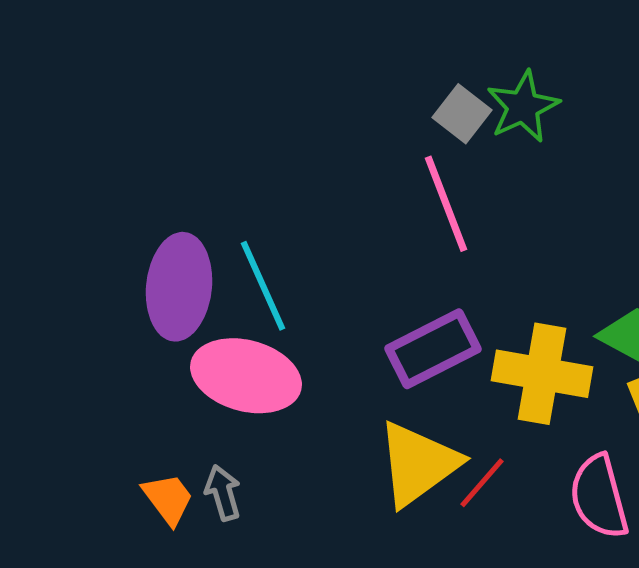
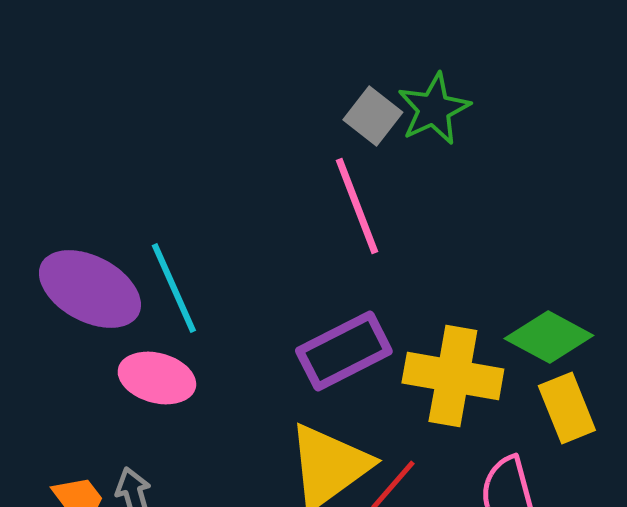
purple ellipse: (179, 287) -> (90, 289), turned -68
pink ellipse: (246, 376) -> (157, 378), size x0.7

